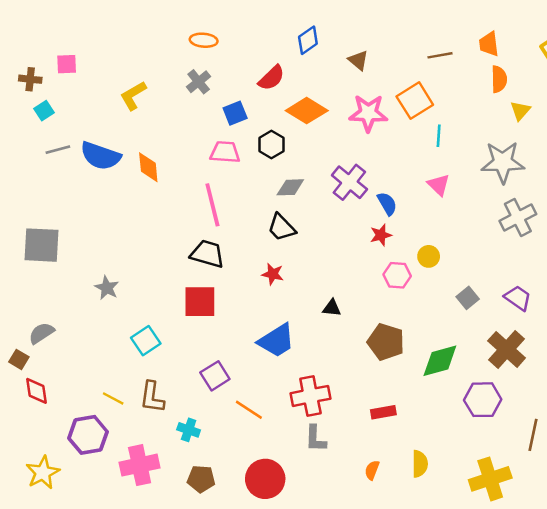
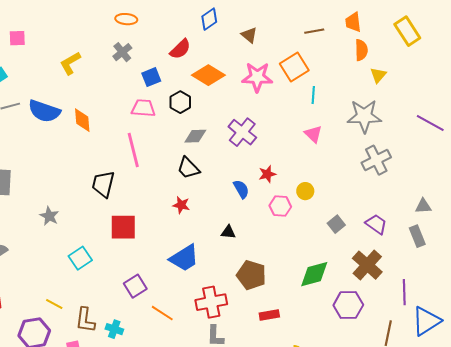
blue semicircle: (387, 204) -> (241, 189), moved
black trapezoid: (207, 254) -> (103, 184), moved, turned -92
brown pentagon: (386, 342) -> (251, 275), moved
brown L-shape: (152, 397) -> (85, 320), moved

